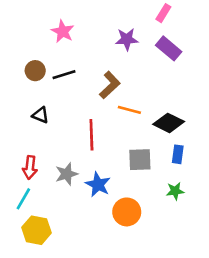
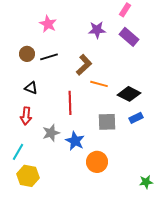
blue rectangle: (178, 154) -> (136, 118), turned 56
red arrow: (30, 167) -> (26, 116), moved
green star: (175, 191) -> (146, 182), moved

